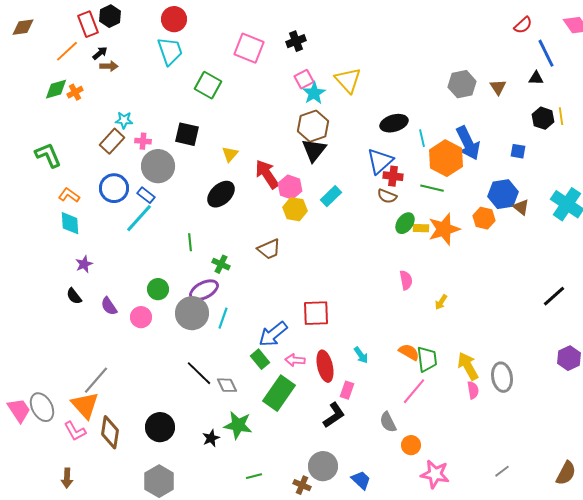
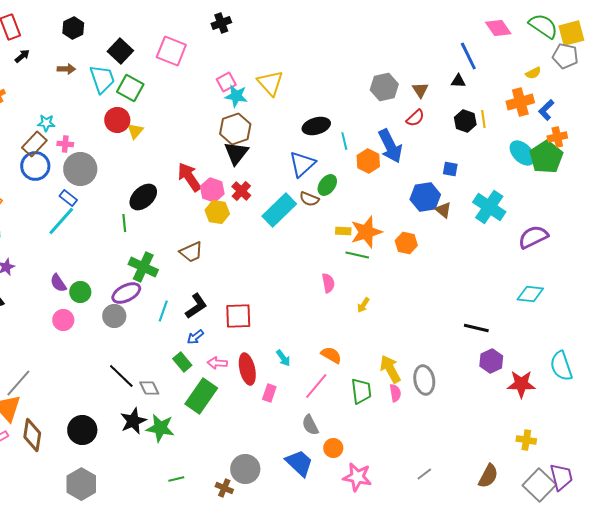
black hexagon: (110, 16) -> (73, 28), moved
red circle: (174, 19) -> (117, 120), moved
red semicircle: (523, 25) -> (415, 118), moved
black cross: (296, 41) -> (221, 23), moved
cyan trapezoid: (170, 51) -> (102, 79), moved
brown arrow: (109, 66) -> (66, 69), moved
cyan star: (314, 93) -> (236, 96), turned -30
black square: (187, 134) -> (120, 51), moved, turned 30
blue square: (518, 151) -> (450, 169), moved
yellow triangle: (230, 154) -> (135, 131), moved
orange hexagon: (446, 158) -> (368, 161), size x0.7
red cross: (393, 176) -> (241, 191), moved, turned 36
blue circle: (114, 188) -> (35, 166), moved
green line: (432, 188) -> (357, 255), moved
cyan rectangle: (331, 196) -> (279, 210), moved, size x1.6
orange hexagon: (484, 218) -> (406, 243), moved
green ellipse: (405, 223) -> (327, 185), moved
green line: (190, 242) -> (124, 223), moved
green cross: (221, 264) -> (143, 267), size x1.6
black line: (554, 296) -> (476, 328), moved, turned 55
purple semicircle: (109, 306) -> (58, 283), moved
gray circle: (192, 313) -> (114, 316), size x0.7
cyan line: (223, 318) -> (163, 311), moved
blue arrow: (273, 334) -> (195, 337), size x0.6
green trapezoid: (427, 359) -> (361, 391), moved
pink line: (414, 391) -> (316, 386), moved
black L-shape: (334, 415) -> (196, 306), moved
black star: (211, 438) -> (133, 421), moved, size x1.5
blue trapezoid: (361, 480) -> (299, 463), moved, size x1.4

